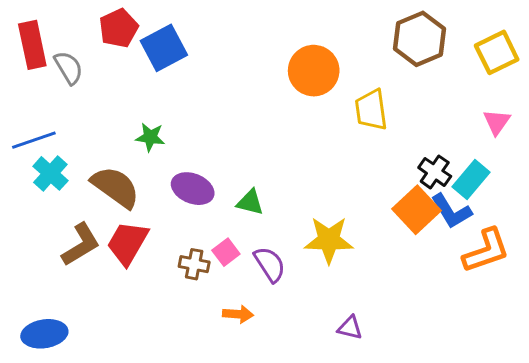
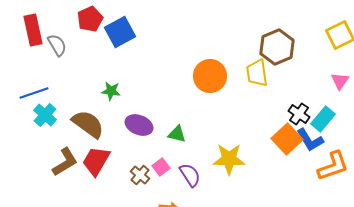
brown hexagon: (420, 39) -> (277, 47), moved
orange circle: (314, 71) -> (210, 76), moved
brown cross: (194, 264) -> (140, 175), turned 30

